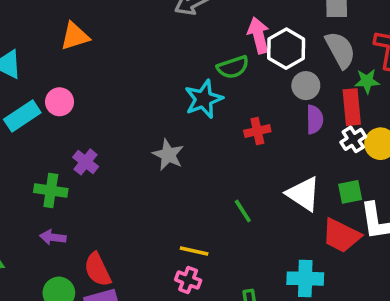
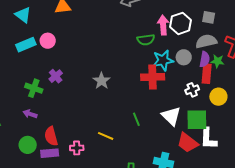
white hexagon: (286, 49) -> (180, 23), moved
gray semicircle: (340, 50) -> (206, 41), turned -85
cyan star: (204, 99) -> (163, 60), moved
purple semicircle: (315, 119) -> (205, 59), moved
red cross: (257, 131) -> (153, 77), size x1.6
white cross: (353, 139) -> (192, 90), moved
green square: (350, 192) -> (197, 120), size x1.6
pink cross: (188, 280) -> (77, 148), moved, turned -32

